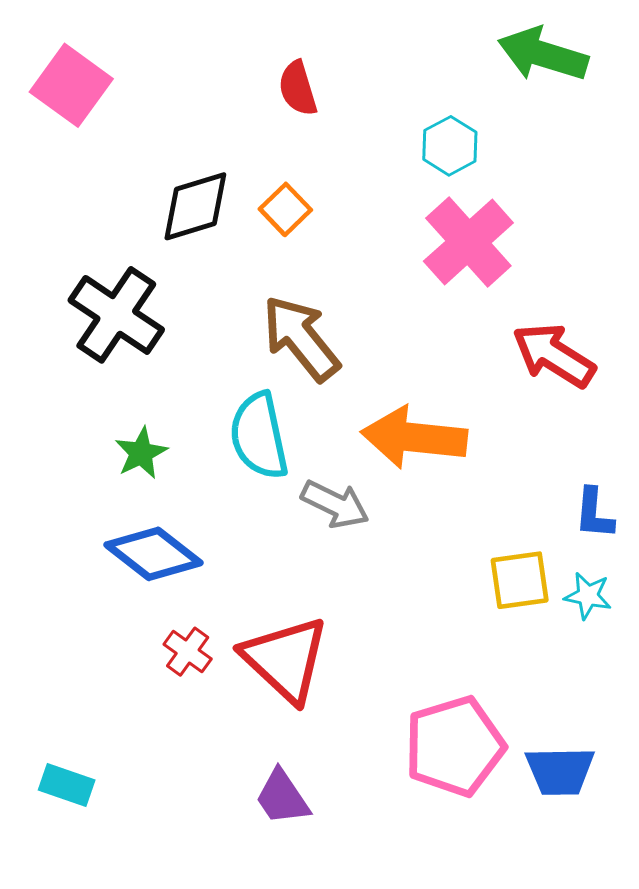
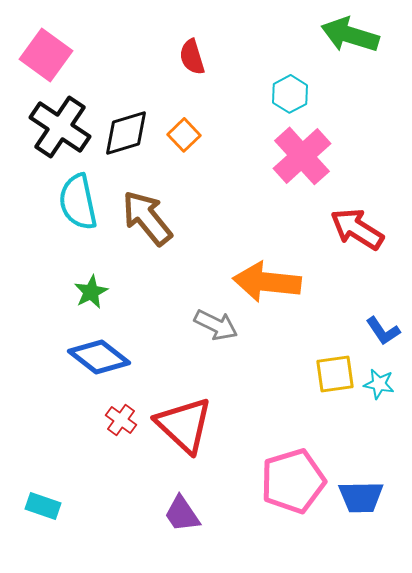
black cross: (116, 315) -> (60, 127), moved
brown arrow: (301, 338) -> (147, 218), moved
cyan semicircle: (259, 436) -> (78, 202), moved
blue L-shape: (594, 514) -> (383, 331), turned -39

